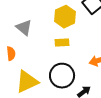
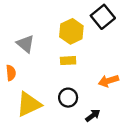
black circle: (62, 76) -> (68, 98), size x0.7

